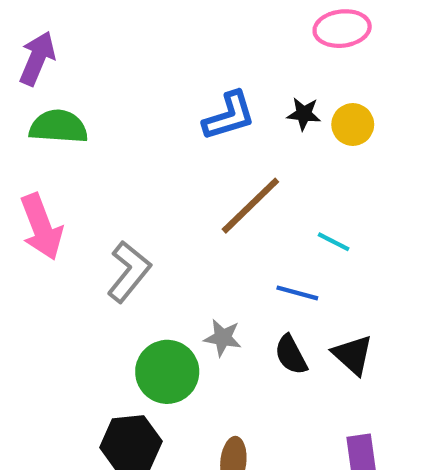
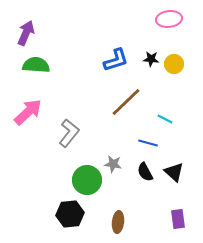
pink arrow: (41, 227) -> (28, 112), turned -112

